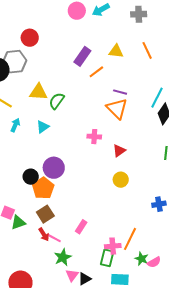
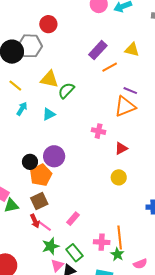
orange triangle: (117, 109) -> (125, 107), turned 45
orange line: (130, 239) -> (120, 237), turned -40
green rectangle: (107, 258) -> (74, 253), moved, turned -60
green star: (141, 259) -> (117, 254), moved

